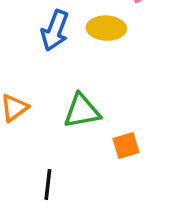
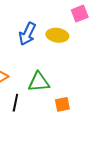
black line: (48, 184) -> (15, 103), moved

